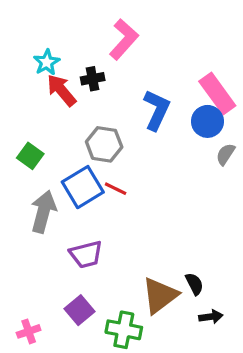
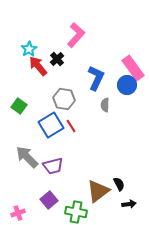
black cross: (93, 79) -> (57, 59), turned -32
gray semicircle: (226, 154) -> (105, 105), moved, turned -32
red line: (116, 189) -> (71, 126), turned 32
gray arrow: (43, 212) -> (27, 157), moved, turned -60

